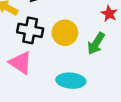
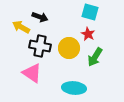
red star: (109, 14) -> (88, 34), moved

